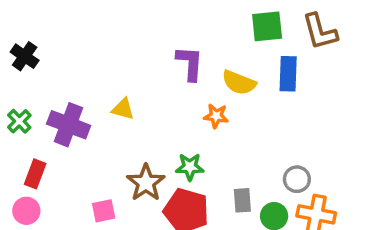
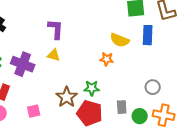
purple L-shape: (190, 63) -> (56, 29), moved
gray circle: (297, 179) -> (153, 87), moved
pink square: (104, 211) -> (34, 111), moved

